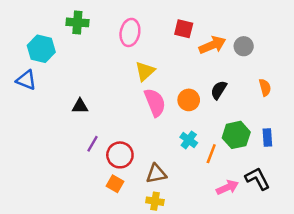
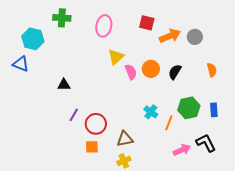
orange circle: (189, 100) -> (151, 69), moved
pink semicircle: (155, 102) -> (131, 72), moved, size x0.7
orange square: (115, 184) -> (92, 147), turned -32
yellow cross: (155, 201) -> (124, 161), turned -32

